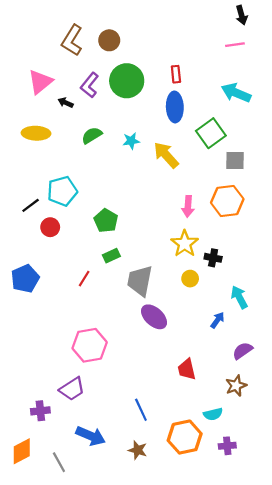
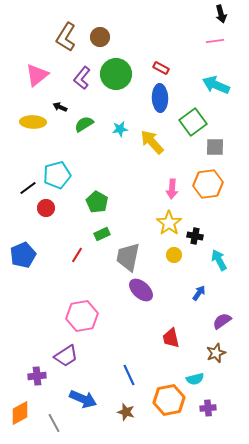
red rectangle: (176, 74) -> (161, 68), turned -56
black arrow: (66, 103) -> (60, 107), moved
cyan arrow: (239, 297) -> (219, 260), moved

